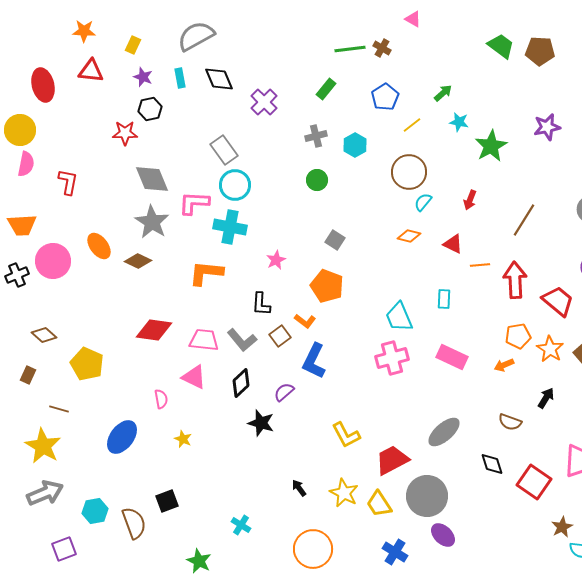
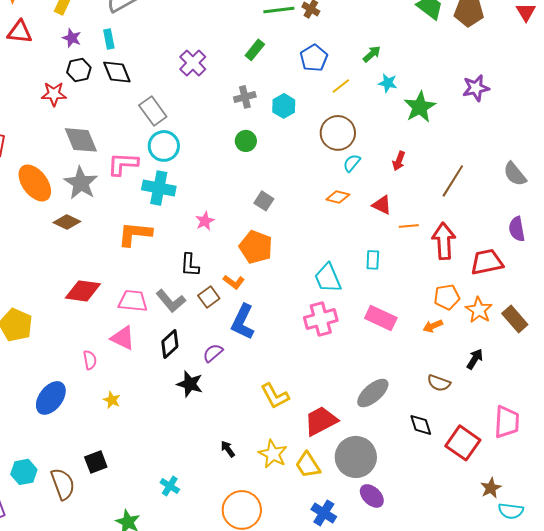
black diamond: (219, 79) -> (117, 72), moved
orange ellipse: (99, 246) -> (35, 183), moved, size x1.4
red trapezoid: (558, 301) -> (487, 262), turned -52

